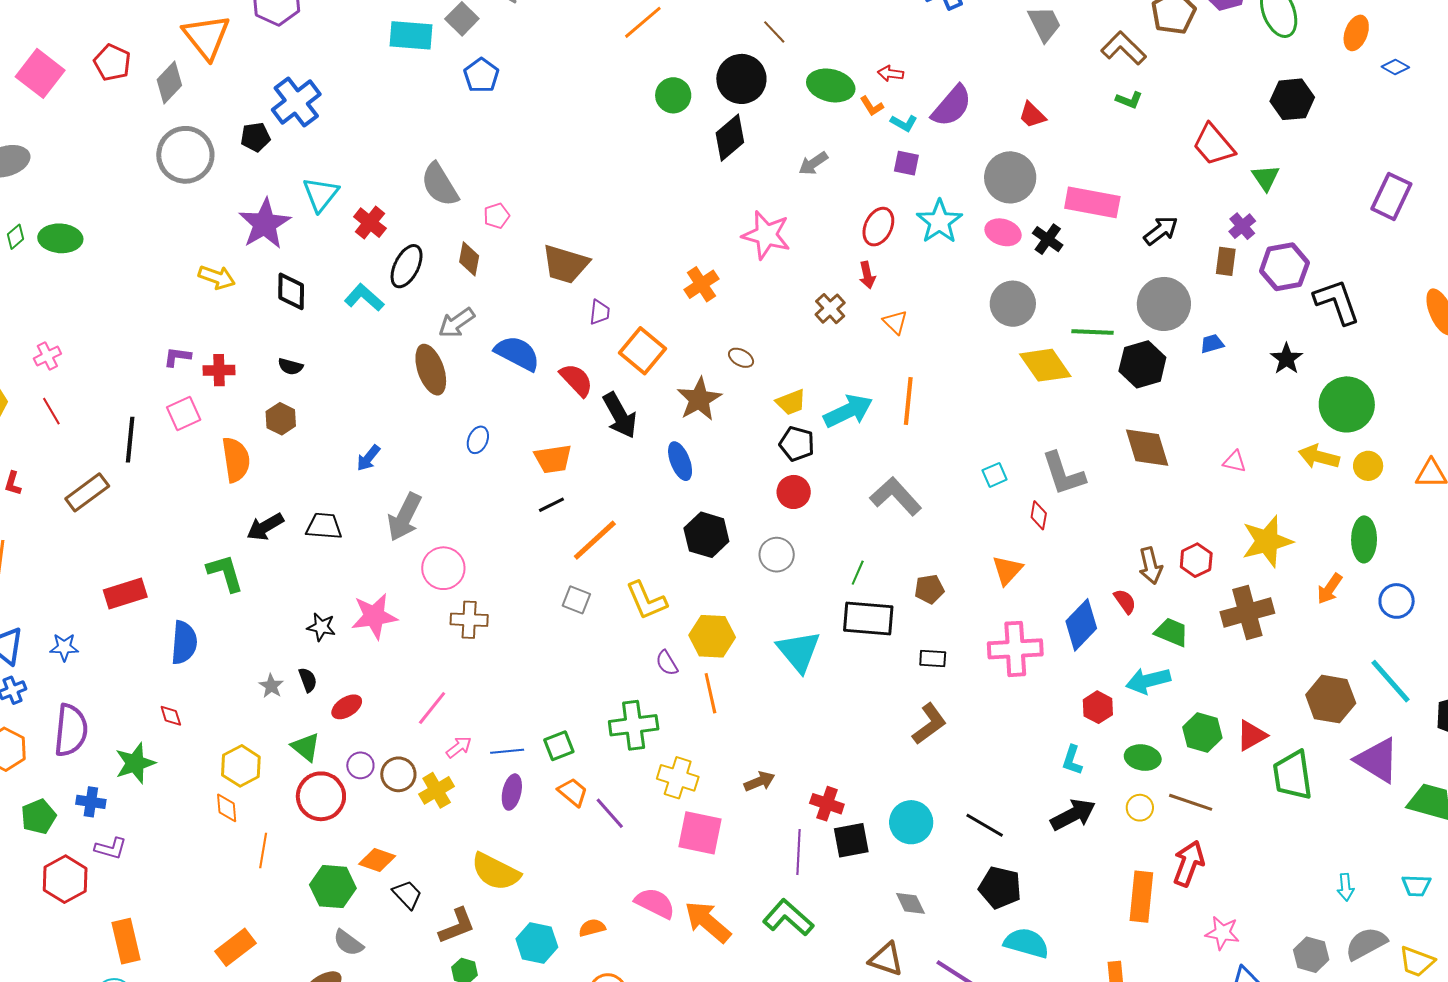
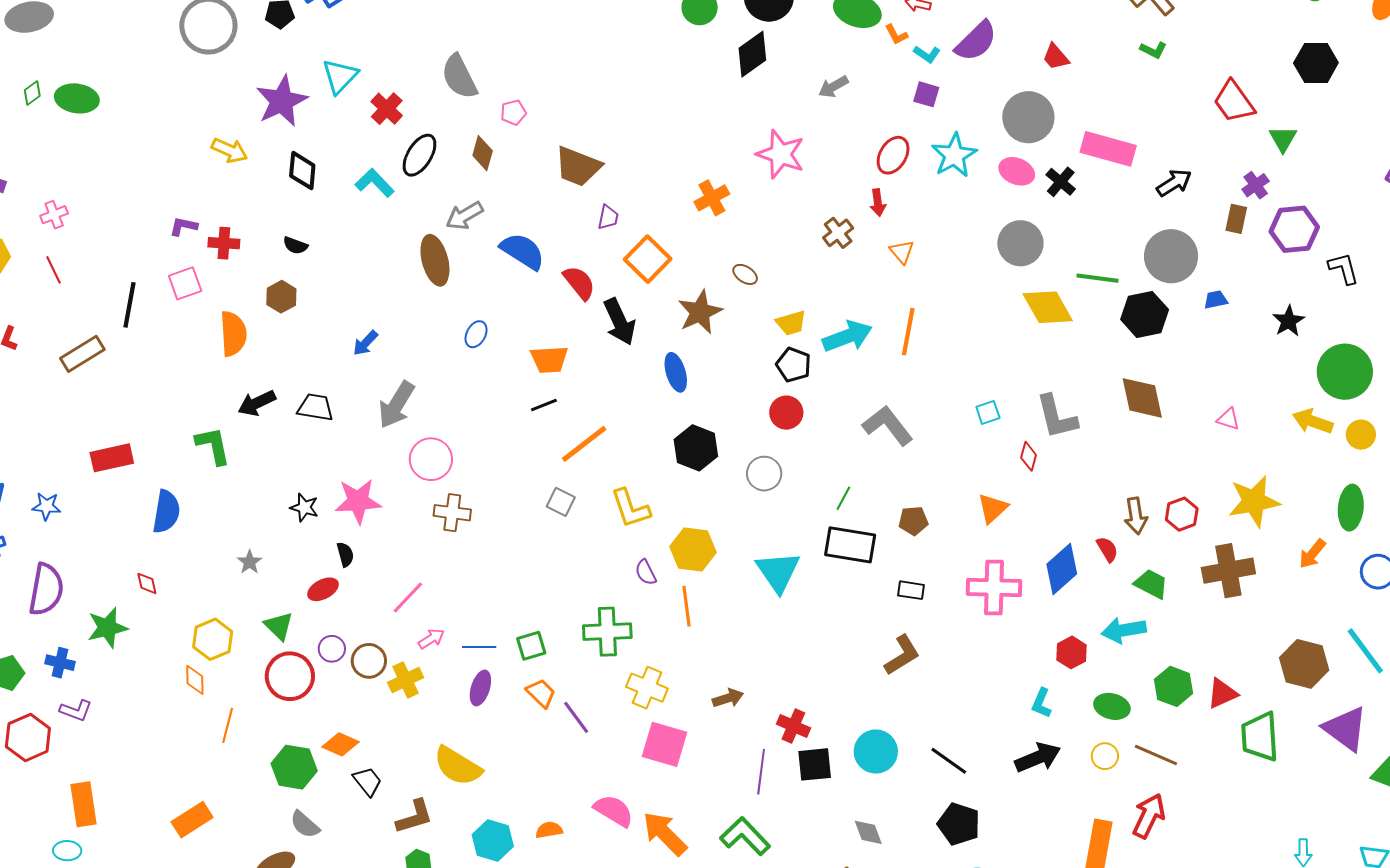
black L-shape: (1337, 302) -> (1344, 268), size x0.7
black semicircle: (308, 680) -> (345, 554), moved

